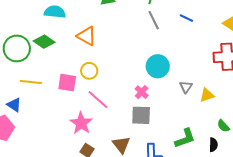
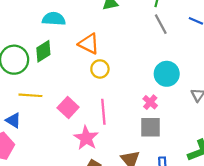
green diamond: (44, 42) -> (43, 51), turned -65
yellow circle: (89, 71) -> (100, 69), moved
pink square: (67, 83) -> (68, 108), moved, turned 36
pink line: (98, 100) -> (103, 112), turned 45

